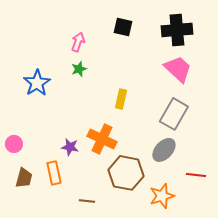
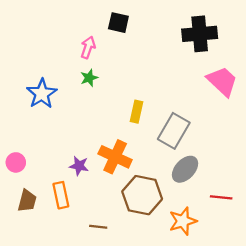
black square: (123, 27) -> (118, 23), moved
pink trapezoid: (178, 69) -> (222, 81), moved
gray rectangle: (174, 114) -> (174, 131), moved

